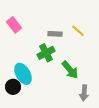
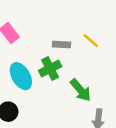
cyan ellipse: (23, 74) -> (21, 76), moved

